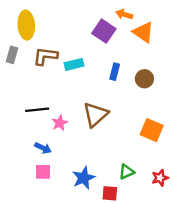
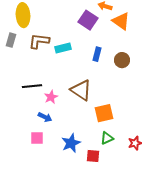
brown triangle: (96, 115) -> (81, 90), turned -45
orange square: (152, 130) -> (104, 113), moved, turned -36
blue arrow: (43, 148) -> (45, 117), moved

